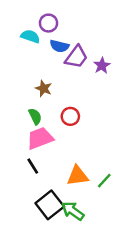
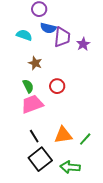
cyan semicircle: (30, 36) -> (24, 35), moved
purple trapezoid: (76, 57) -> (62, 37), turned -30
black line: (33, 166) -> (34, 136), moved
green arrow: (73, 211) -> (70, 167), moved, turned -30

